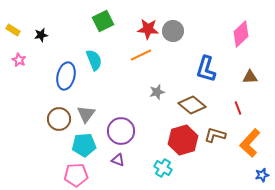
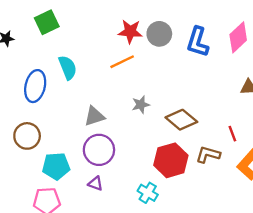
green square: (103, 21) -> (47, 22), moved
blue L-shape: (206, 69) -> (198, 42), moved
red line: (238, 108) -> (232, 134), moved
gray triangle: (86, 114) -> (94, 116), moved, turned 36

